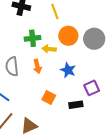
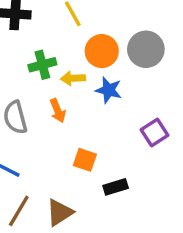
blue star: (68, 70) -> (109, 90), moved
black rectangle: (76, 105) -> (116, 187), moved

